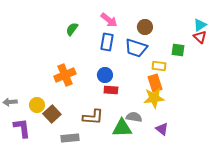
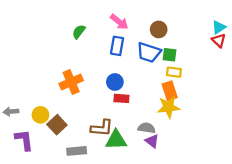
green square: (178, 50) -> (170, 55), moved
green triangle: (122, 128) -> (116, 140), moved
purple triangle: (162, 129) -> (152, 141), moved

